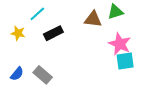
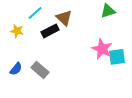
brown triangle: (93, 19) -> (64, 18), moved, turned 36
pink star: (120, 44) -> (102, 49), moved

